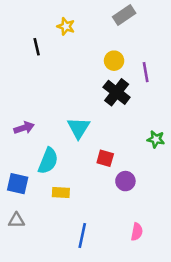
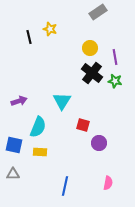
yellow star: (66, 26) -> (50, 29), moved
green star: (156, 139) -> (115, 81), moved
yellow rectangle: (61, 192) -> (40, 152), moved

